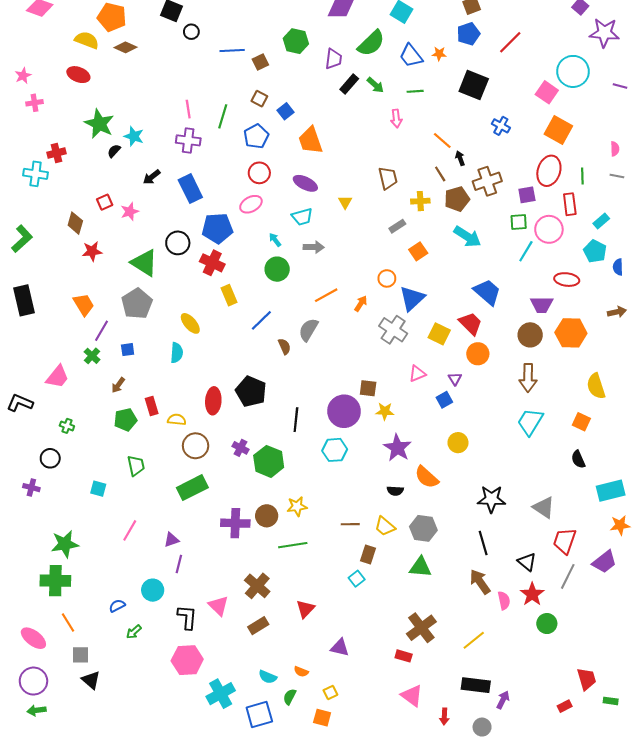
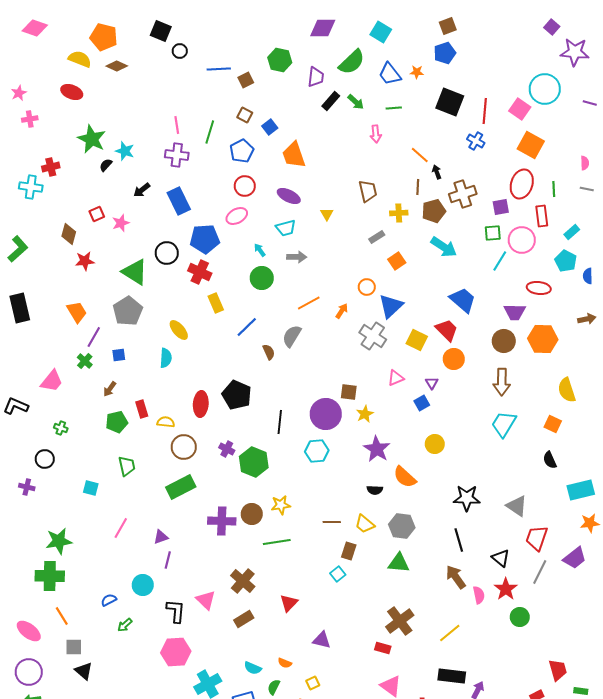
red line: (510, 42) -> (485, 111), moved, turned -40
brown line: (440, 174) -> (418, 187), turned 35
yellow star: (385, 411) -> (365, 414), turned -30

